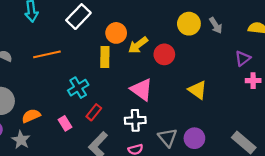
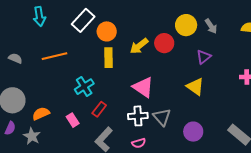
orange circle: (116, 33) -> (107, 31), moved
red circle: (164, 54) -> (164, 43), moved
purple triangle: (243, 58) -> (204, 57), moved
gray triangle: (168, 138) -> (162, 117), moved

